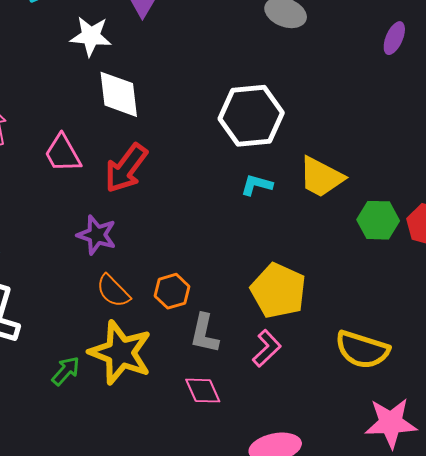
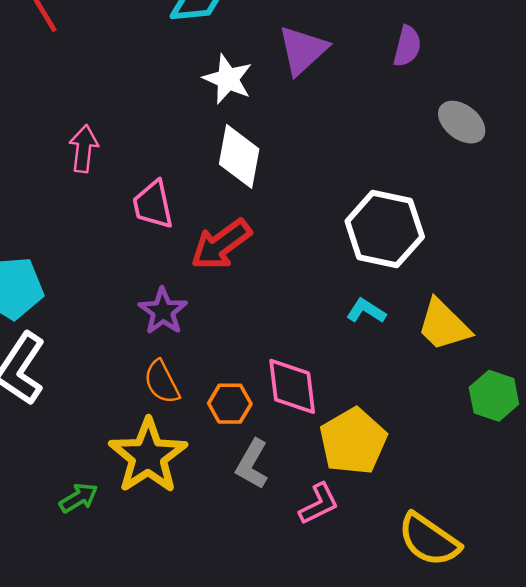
green arrow: (66, 371) -> (79, 498), moved
pink diamond: (203, 391) -> (292, 386), moved, size x1.4

